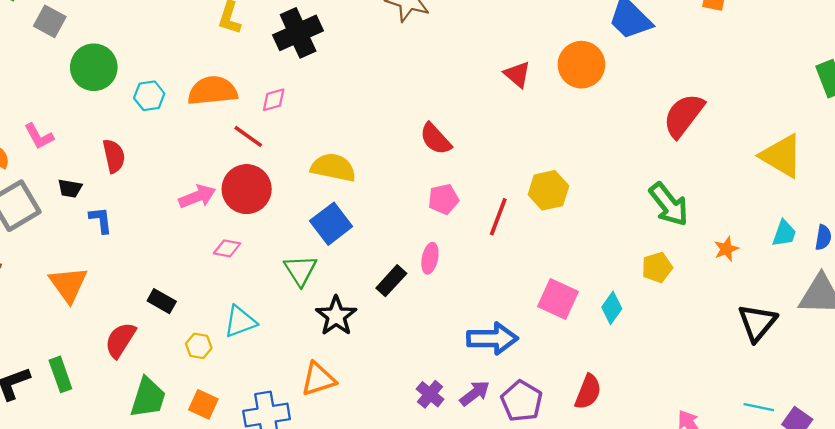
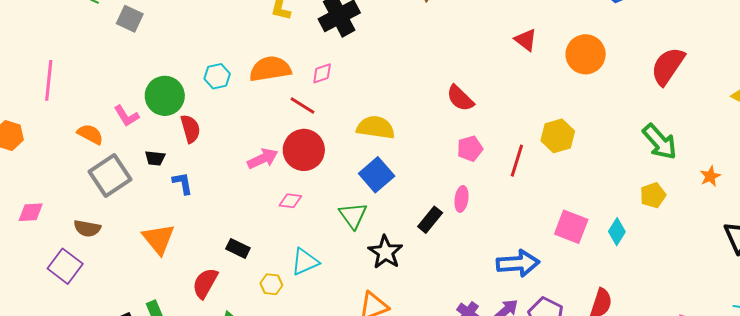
orange circle: (581, 65) -> (586, 54), moved
green circle: (94, 67) -> (165, 96), moved

